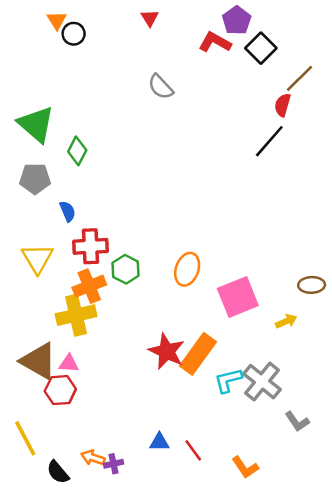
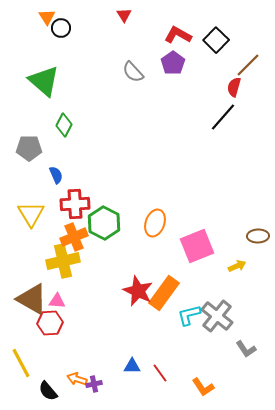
purple pentagon: (237, 20) -> (173, 63), moved
green triangle: (36, 124) -> (44, 81), moved
green hexagon: (126, 269) -> (104, 223), size x1.4

